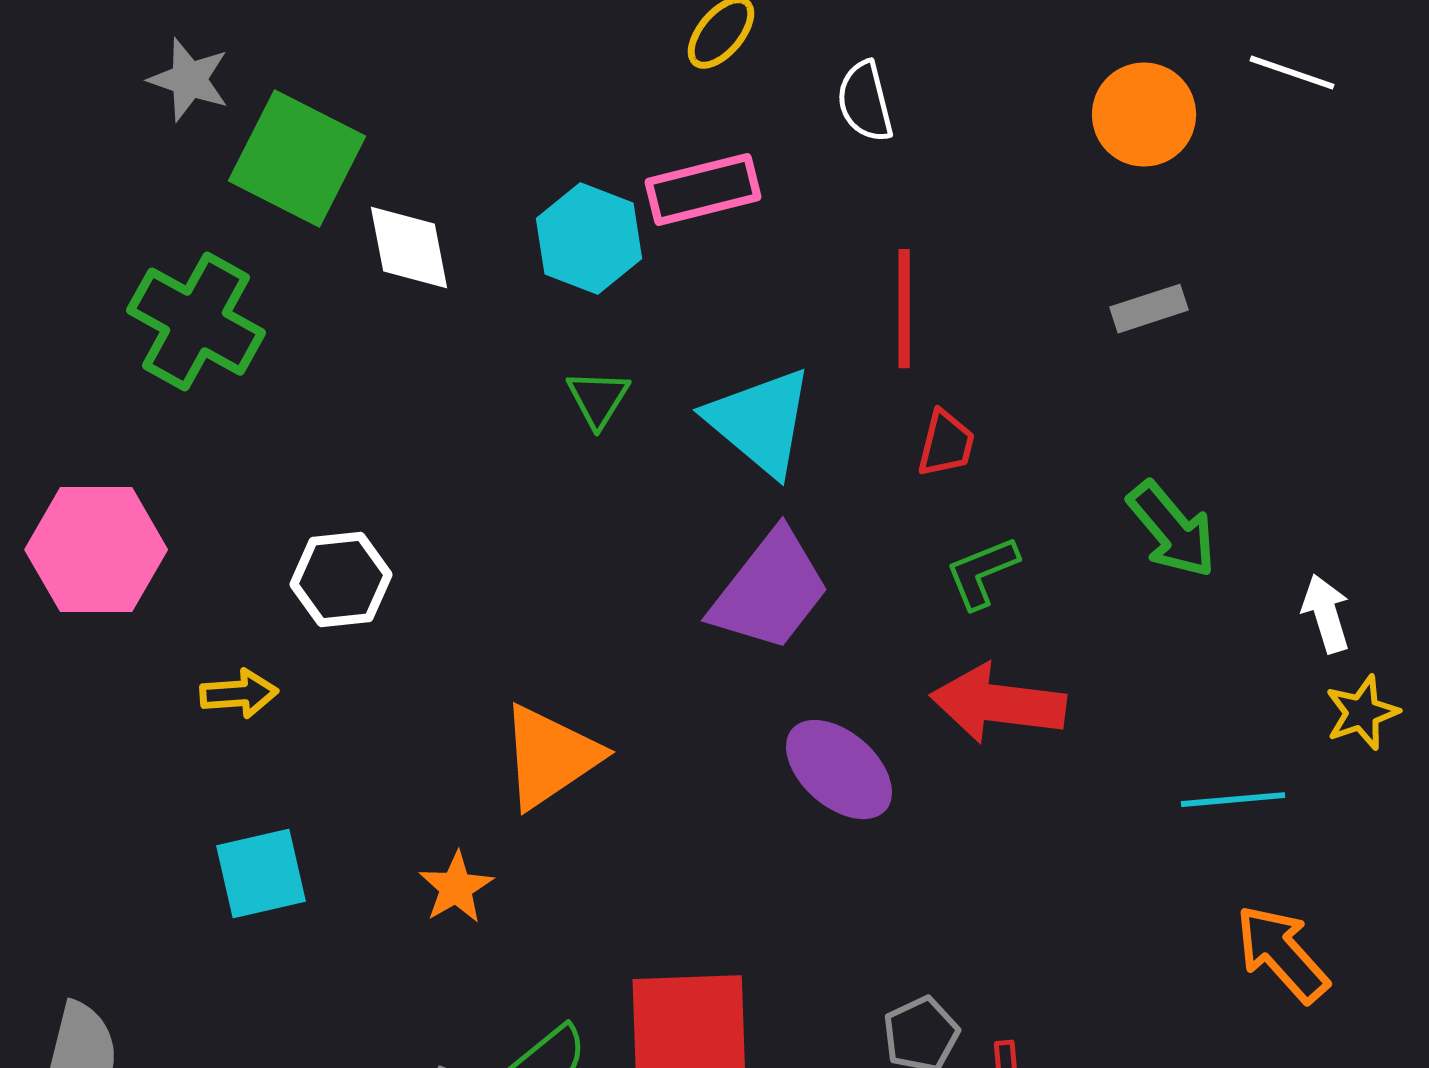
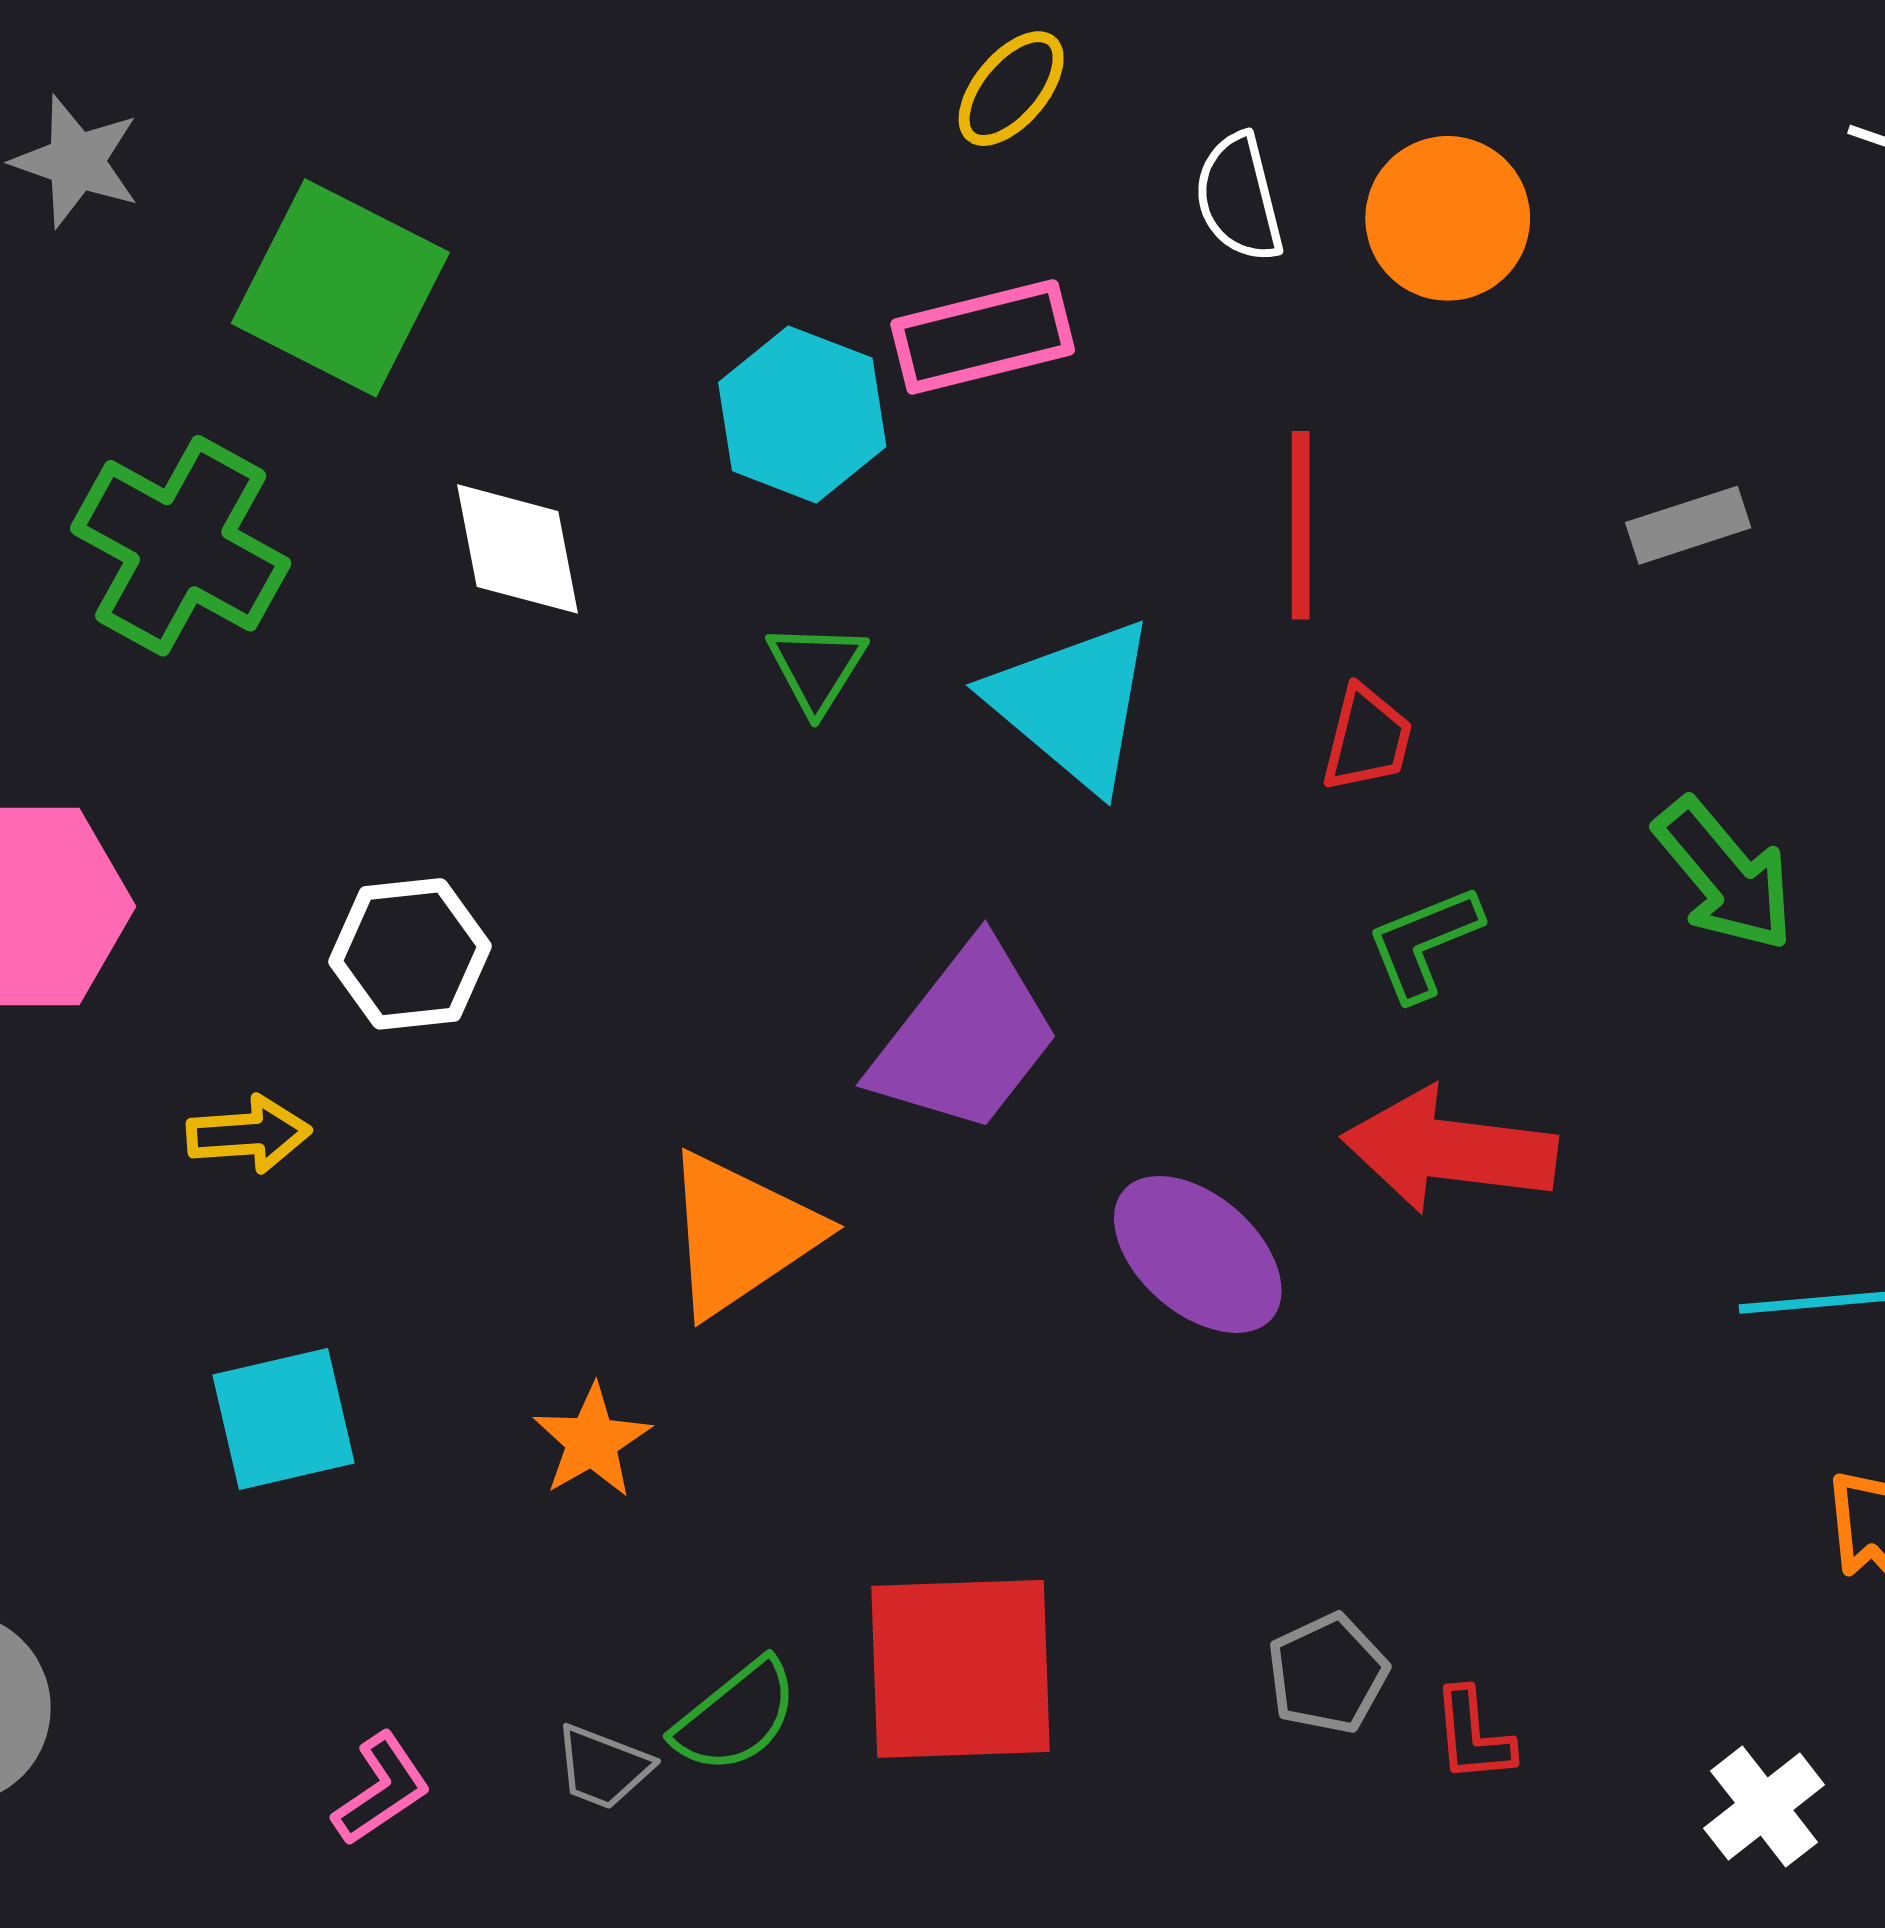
gray star: (189, 80) -> (76, 161), moved
orange circle: (1144, 115) -> (1448, 218), moved
white diamond: (409, 248) -> (518, 549), moved
purple trapezoid: (770, 591) -> (965, 1038), moved

